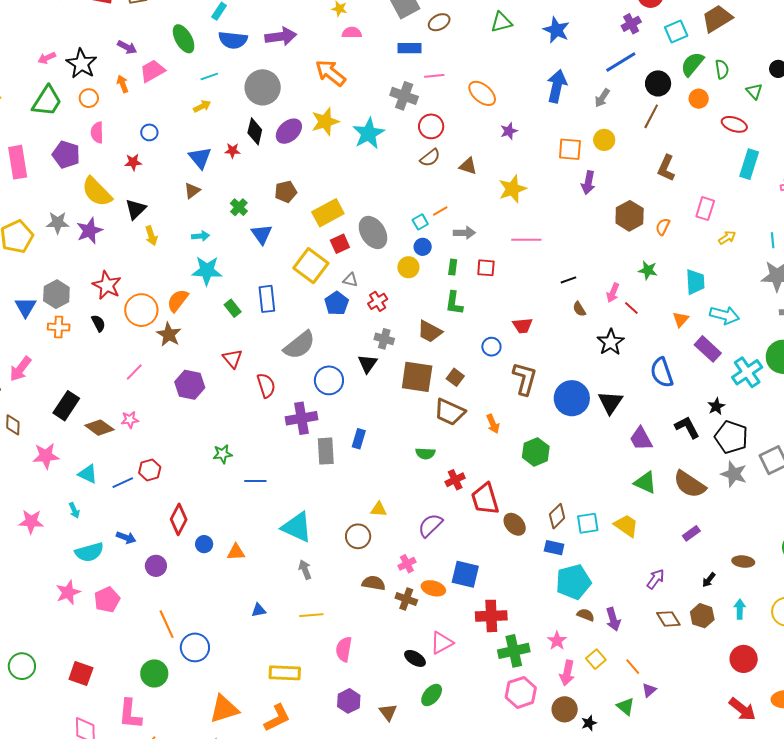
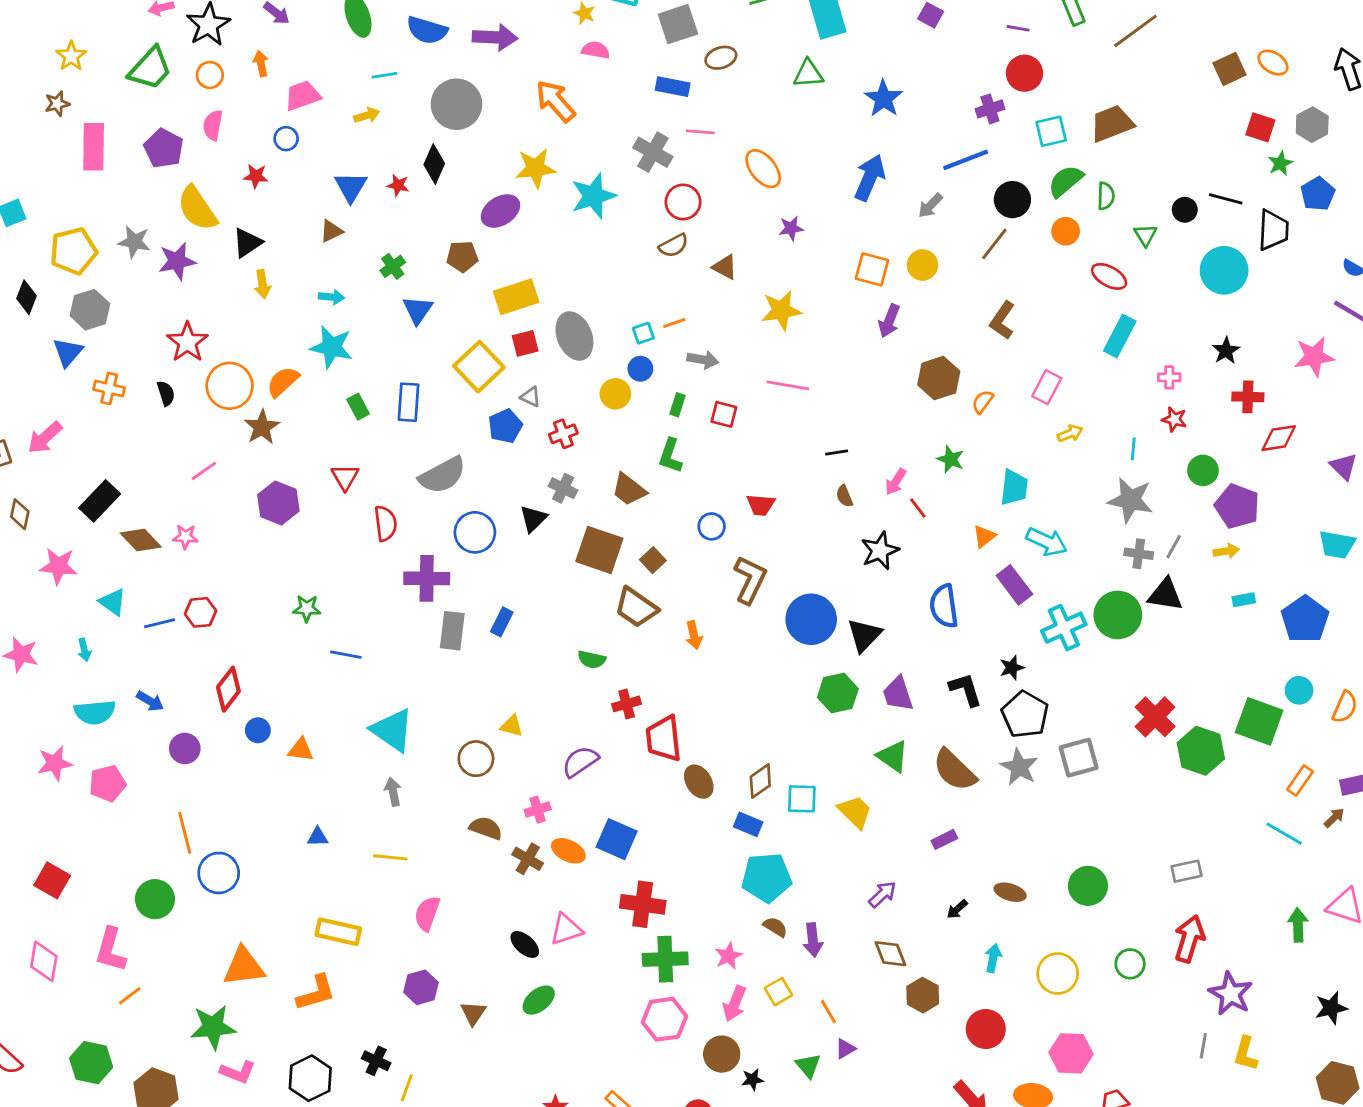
pink trapezoid: (152, 71) -> (303, 96), moved
purple ellipse: (289, 131) -> (500, 211), moved
gray hexagon: (56, 294) -> (90, 310), moved
green hexagon: (536, 452) -> (838, 693), moved
brown hexagon: (702, 616) -> (923, 995), moved

